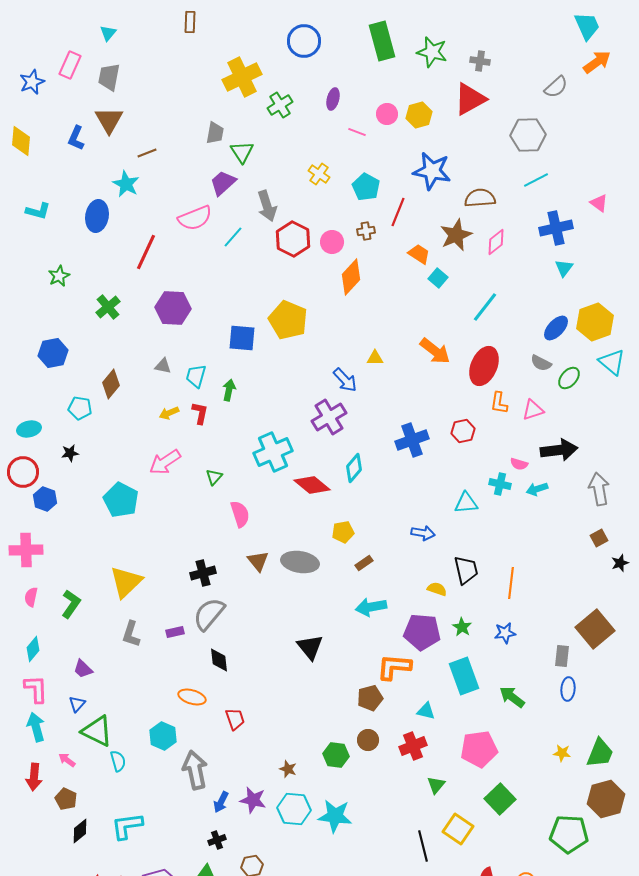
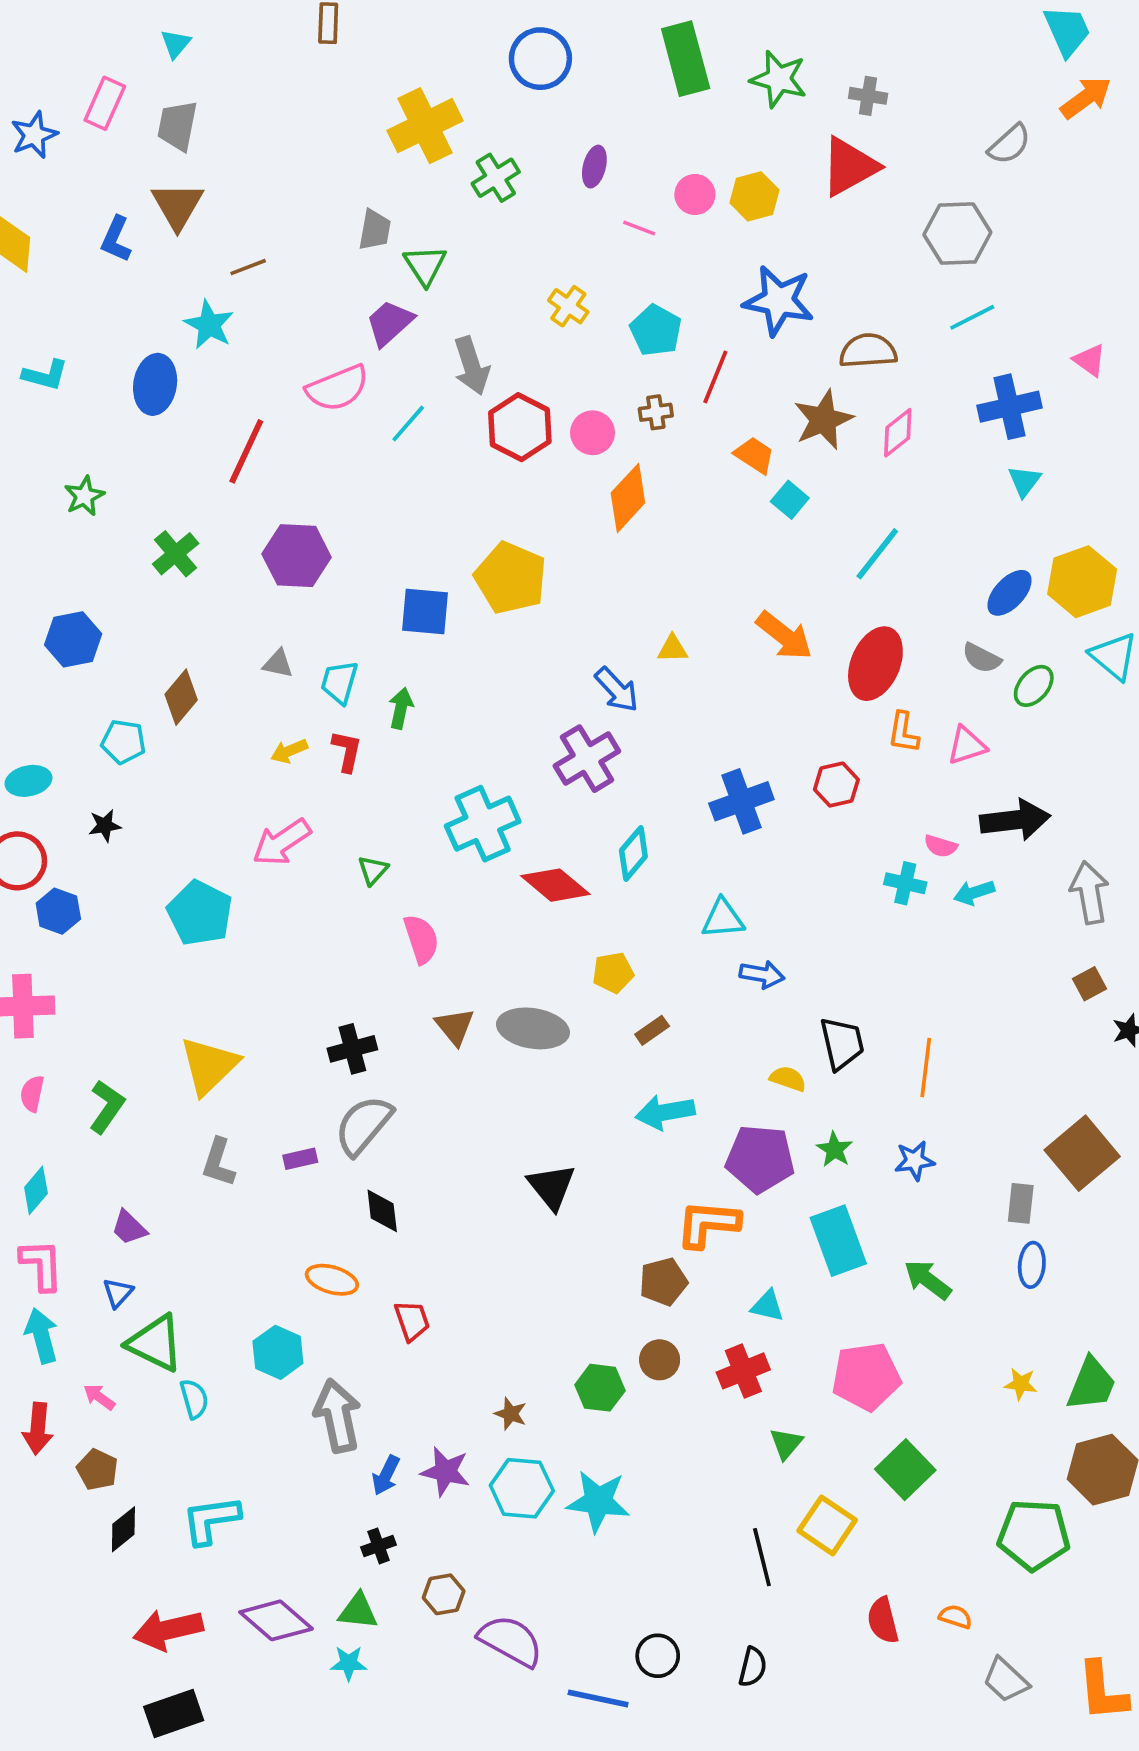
cyan triangle: (466, 503) -> (723, 919), moved

